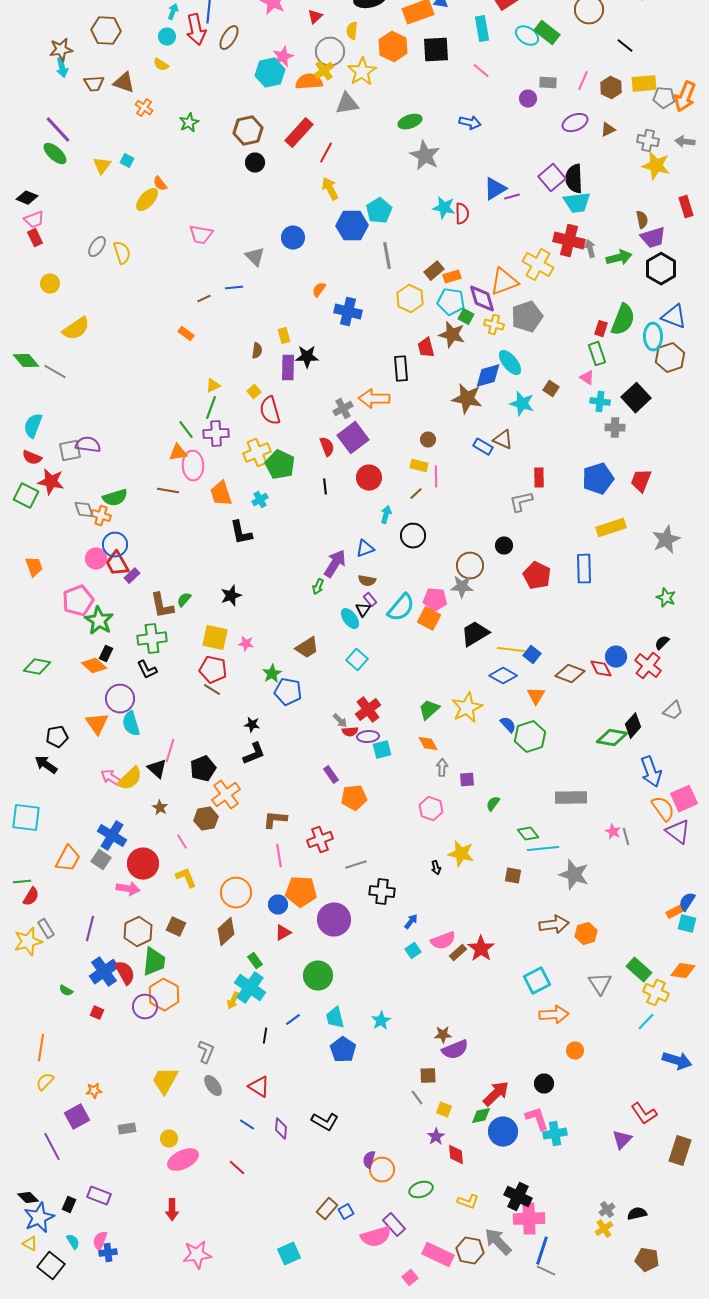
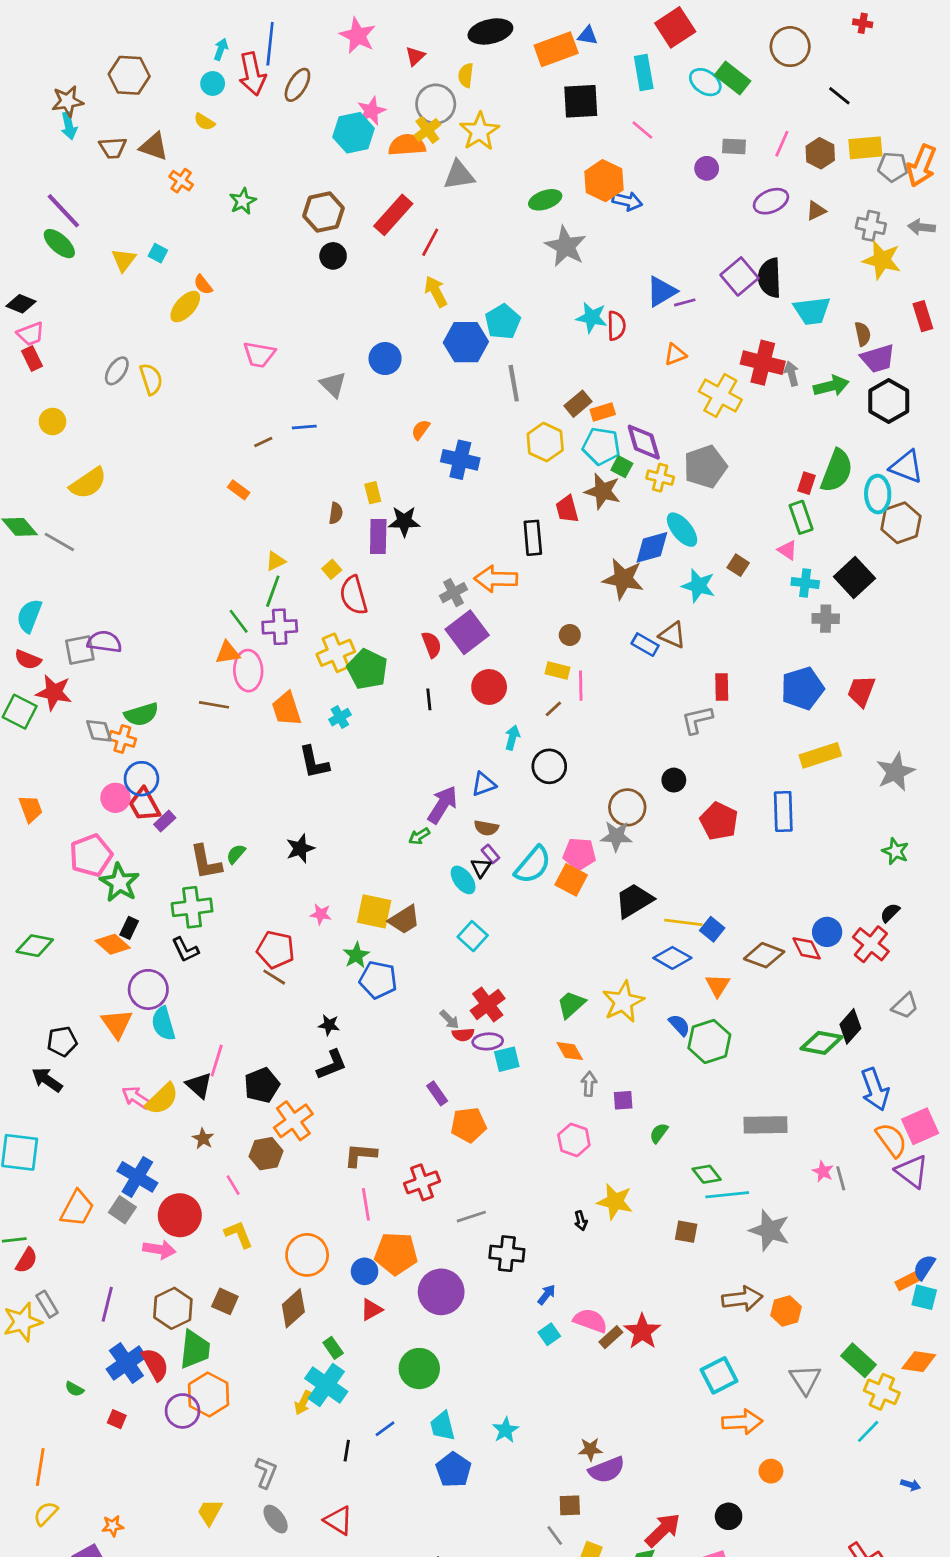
orange hexagon: (393, 47) -> (604, 181), moved
cyan trapezoid: (577, 203) -> (812, 311), moved
orange triangle: (504, 282) -> (675, 354), moved, size x0.6
green arrow: (318, 587) -> (419, 836), turned 35
yellow square: (215, 638) -> (374, 911), moved
pink semicircle: (443, 941) -> (590, 1321), turned -140
blue arrow: (677, 1061) -> (911, 1485), size x0.5
yellow trapezoid: (165, 1081) -> (210, 1512), size x0.7

